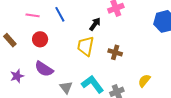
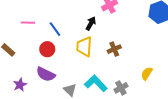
blue line: (60, 14) -> (55, 29), moved
red circle: (40, 39) -> (47, 49), moved
brown cross: (115, 52) -> (114, 49), turned -32

